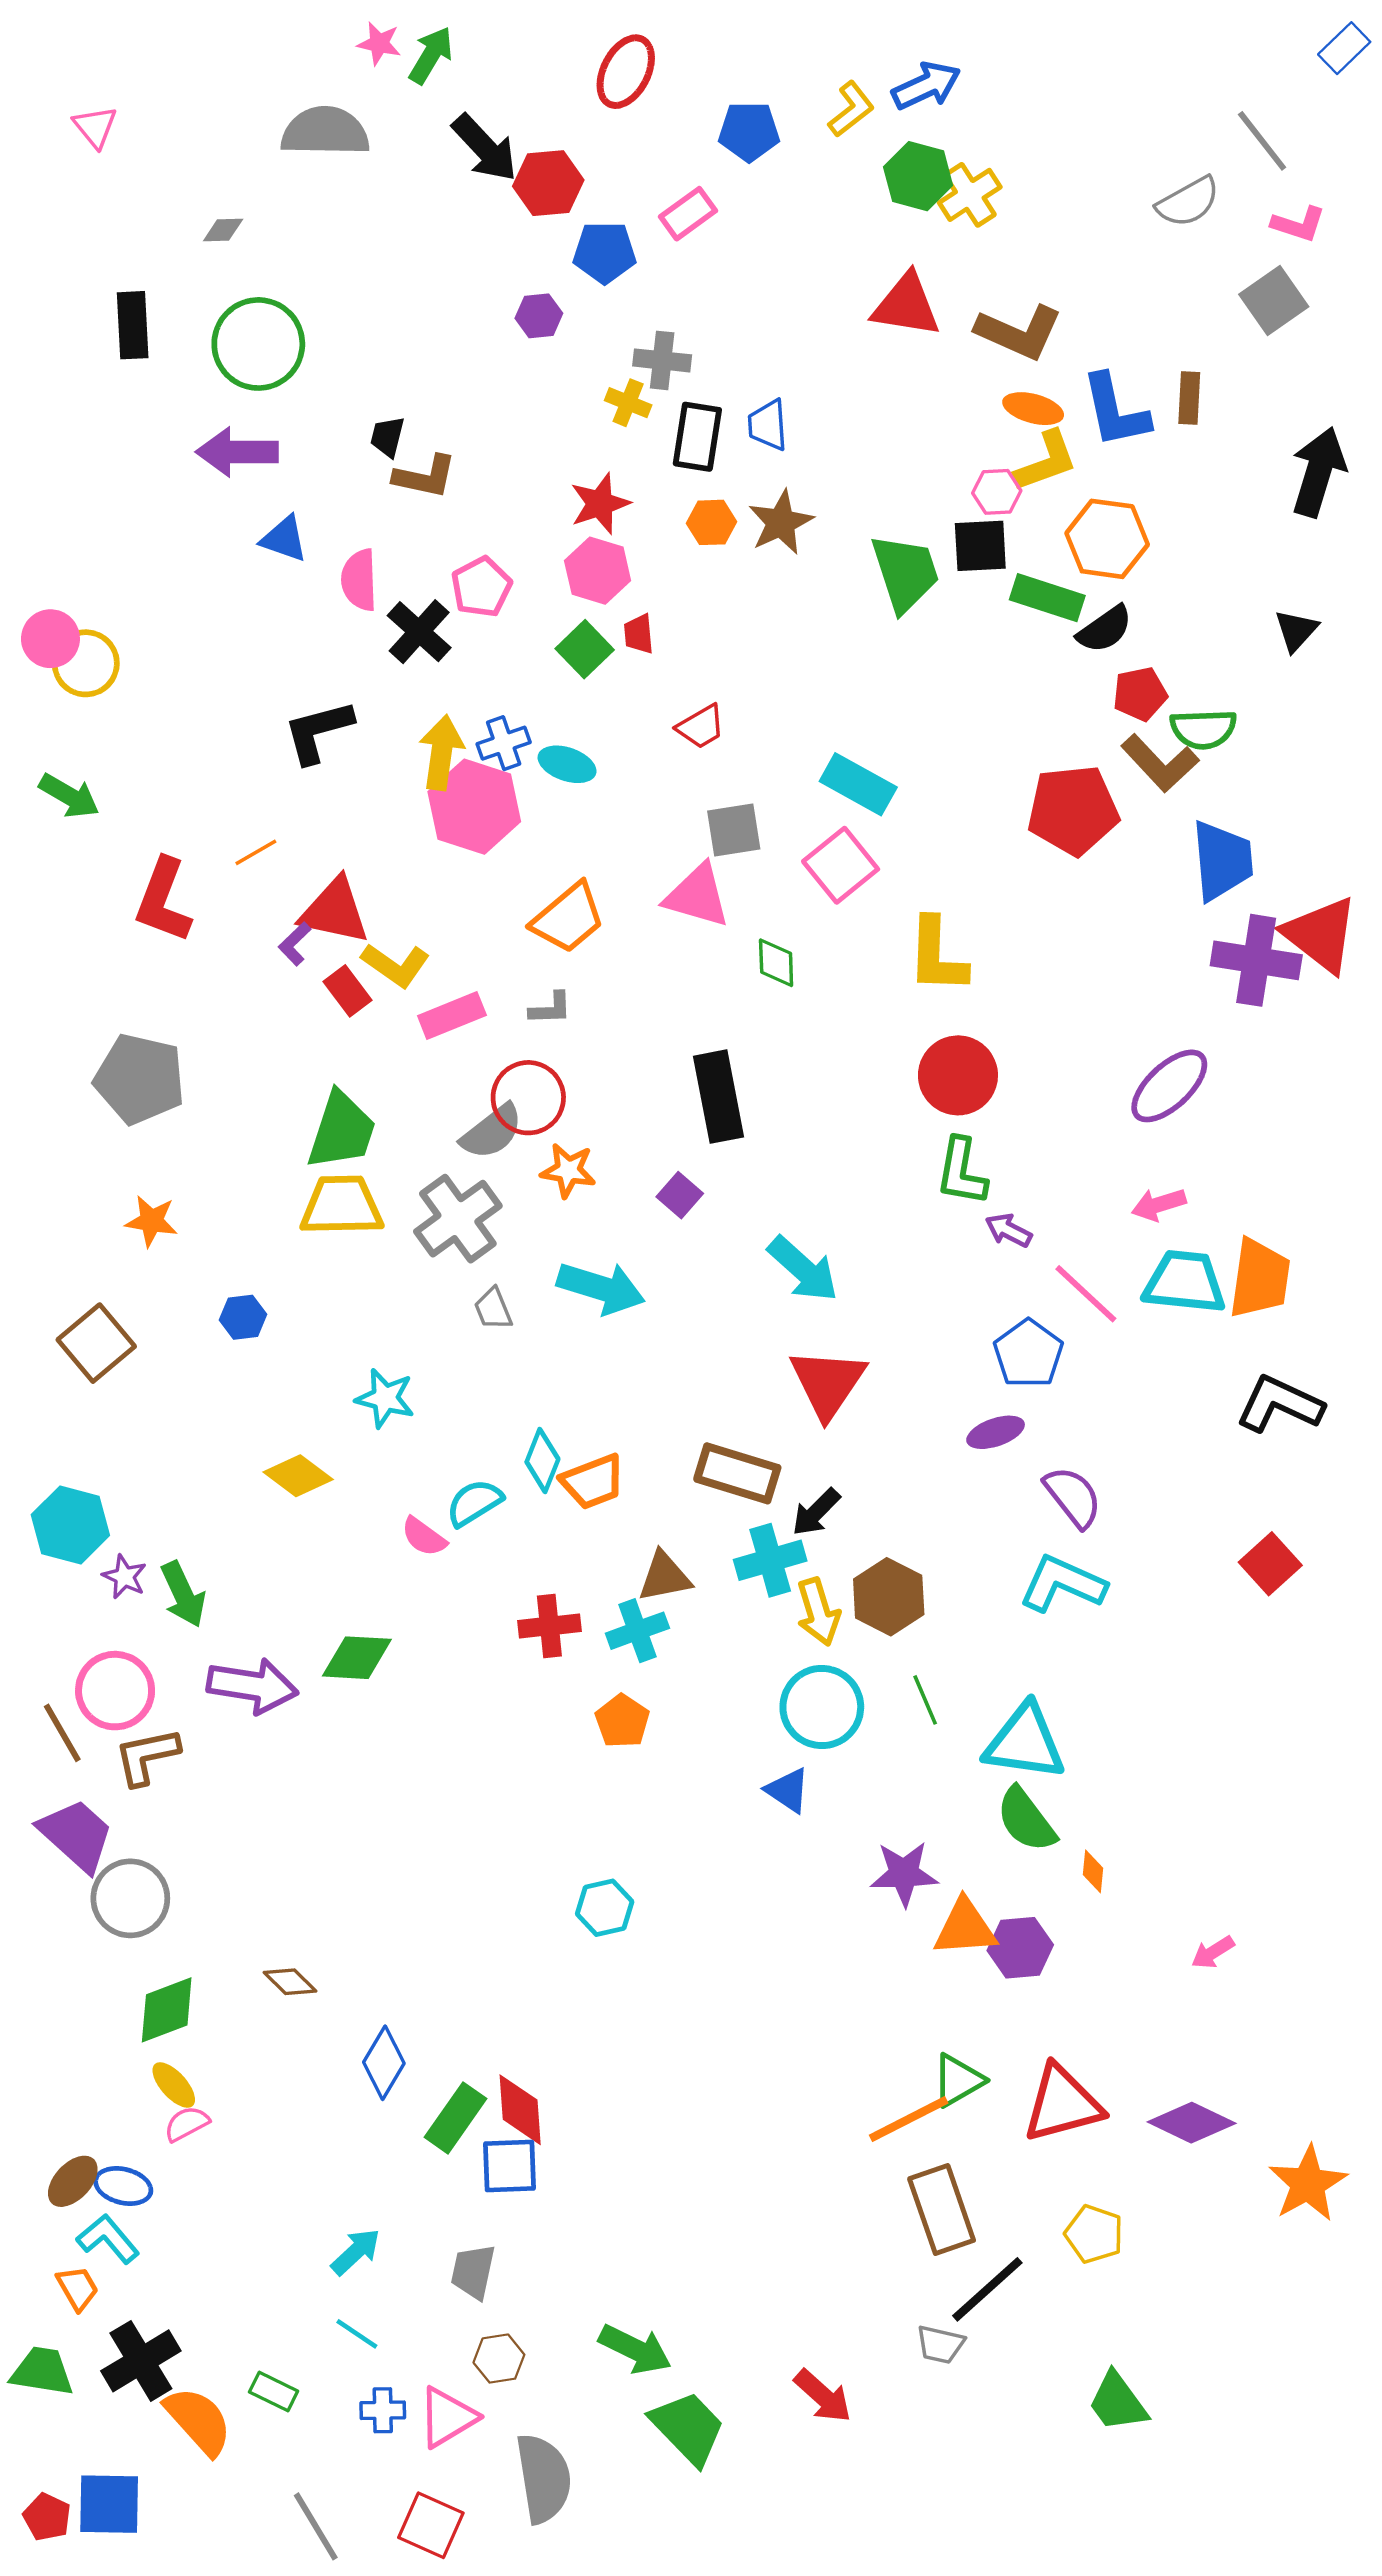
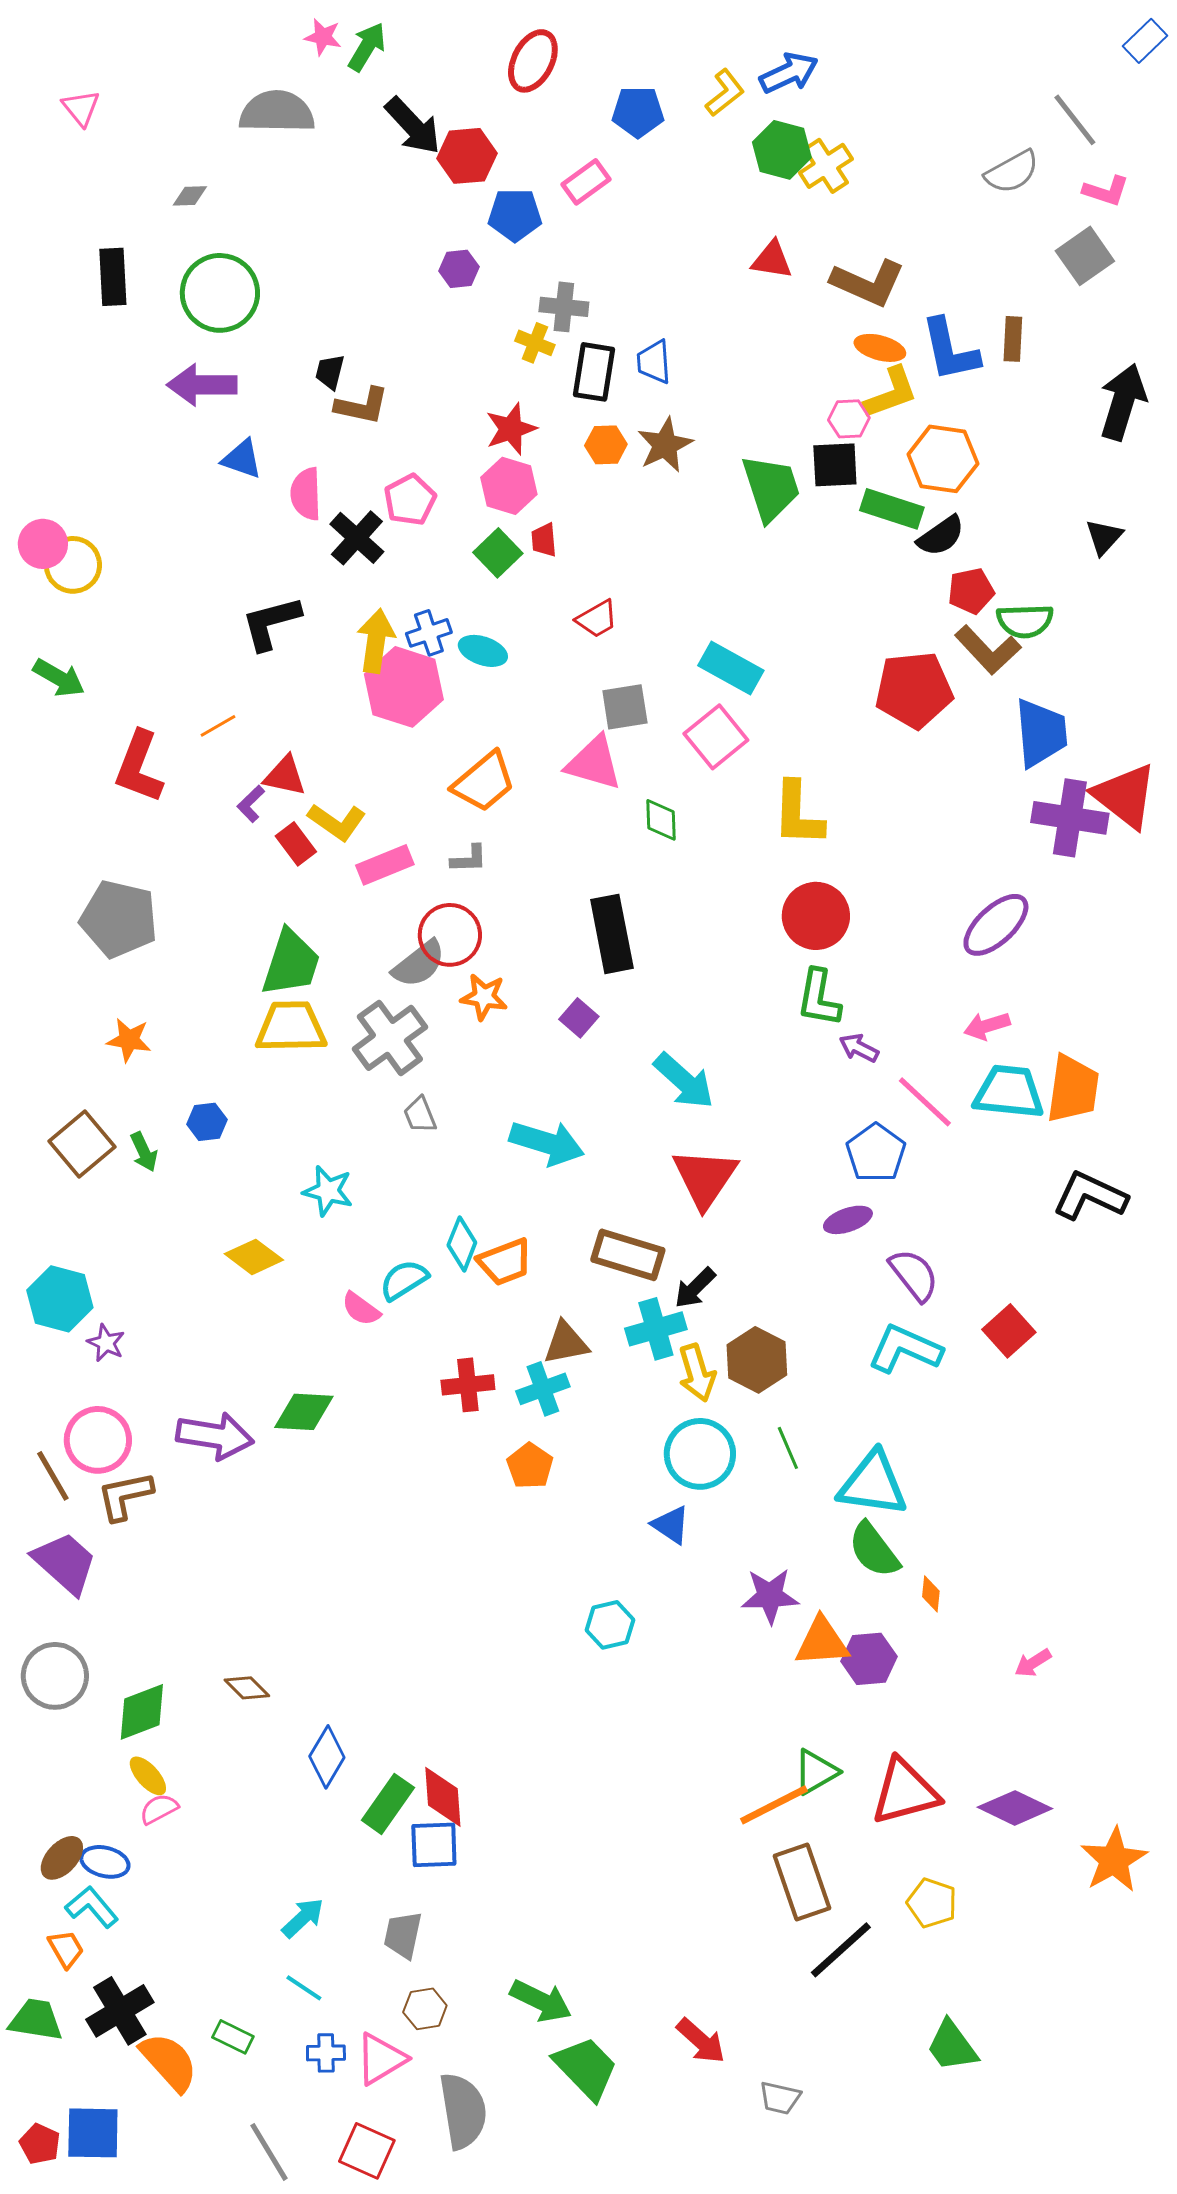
red triangle: (906, 305) -> (772, 260), size x0.7
red triangle: (335, 911) -> (285, 776), size x0.7
cyan arrow: (601, 1288) -> (547, 1143), moved
red square: (1270, 1564) -> (1009, 1331), moved
green arrow: (183, 1594) -> (144, 1152), moved, size x0.7
gray circle: (130, 1898) -> (55, 1676), moved
cyan hexagon: (605, 1908) -> (610, 1625), moved
gray trapezoid: (940, 2344) -> (780, 2098), moved

